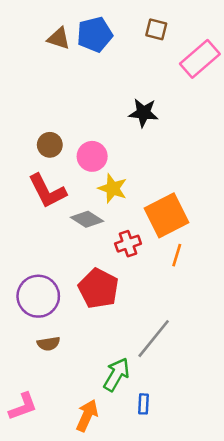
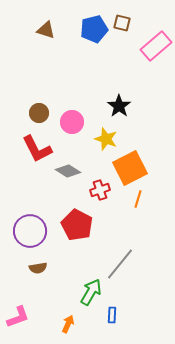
blue pentagon: (95, 35) -> (94, 29), moved
black star: (143, 113) -> (119, 106), moved, turned 30
yellow star: (113, 188) -> (106, 139), moved
orange arrow: (87, 415) -> (68, 324), size x0.7

